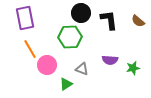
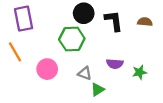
brown semicircle: (138, 21) -> (145, 22), turned 144
orange line: (30, 49) -> (15, 52), moved
green triangle: (66, 84) -> (98, 89), moved

